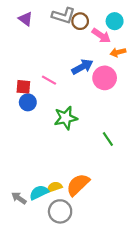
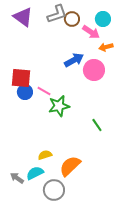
gray L-shape: (63, 16) -> (57, 14), turned -35
purple triangle: (26, 19) -> (23, 17), size x1.5
pink line: (49, 80) -> (44, 91), moved
red square: (23, 87) -> (21, 78), size x1.5
yellow semicircle: (55, 187) -> (45, 155), moved

